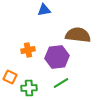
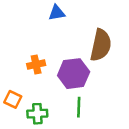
brown semicircle: (78, 35) -> (101, 45), turned 95
green line: (61, 83) -> (79, 107), turned -56

